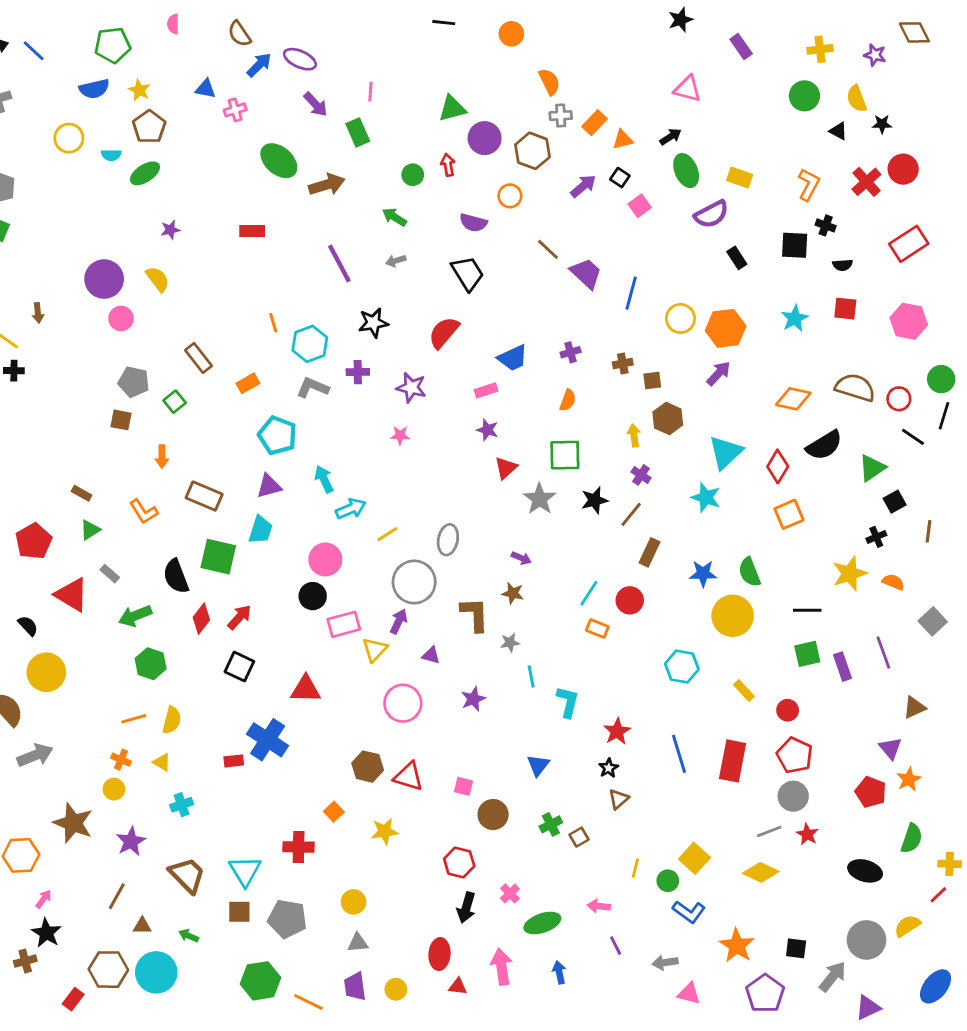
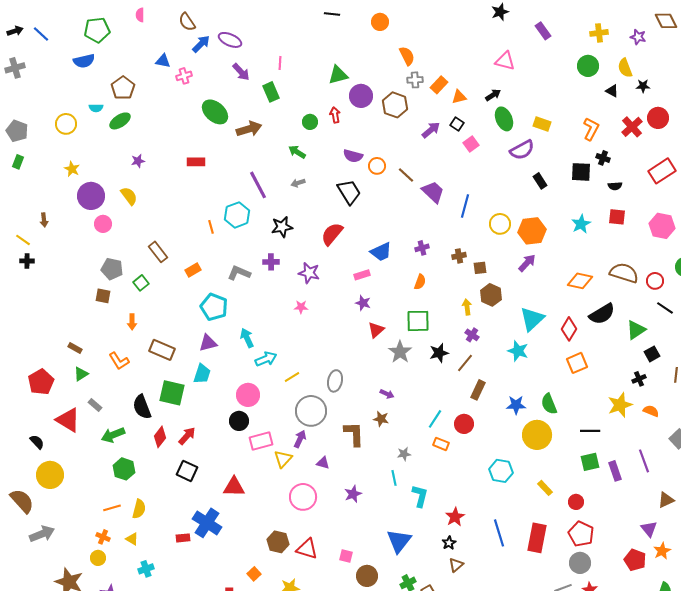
yellow star: (139, 90) -> (72, 169), moved
yellow circle: (69, 138) -> (66, 124), moved
orange circle: (510, 196) -> (377, 166), moved
cyan hexagon: (310, 344) -> (237, 215), moved
gray star: (510, 643) -> (404, 454), moved
blue triangle: (538, 765) -> (399, 541), size x1.5

